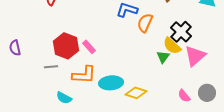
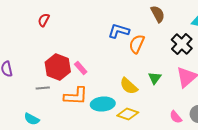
black cross: (181, 32) -> (182, 44), moved
yellow semicircle: (172, 46) -> (129, 86), moved
cyan semicircle: (64, 98) -> (32, 119), moved

